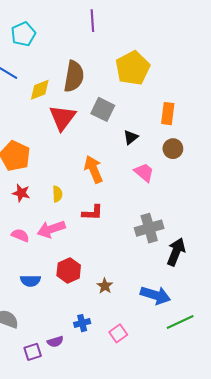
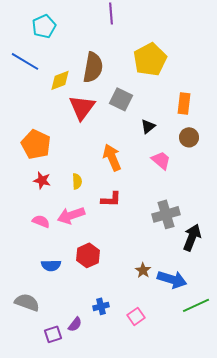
brown star: (105, 286) -> (143, 270), moved
purple semicircle: (55, 342) -> (75, 324), turned -35

